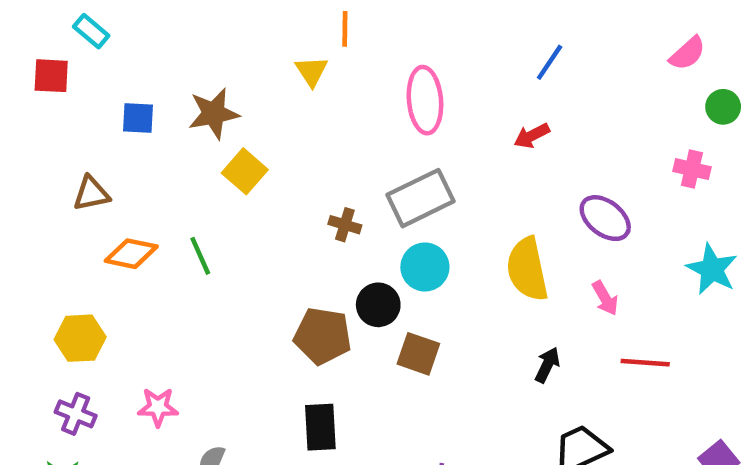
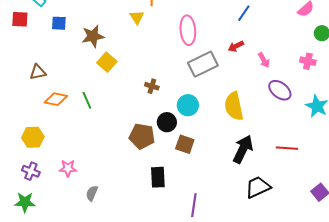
blue square: (138, 118) -> (59, 23), moved
gray rectangle: (420, 198) -> (203, 64), moved
purple ellipse: (605, 218) -> (280, 90), moved
pink arrow: (605, 298) -> (264, 60), moved
black arrow: (547, 365) -> (243, 149), size x1.8
black rectangle: (320, 427) -> (158, 177), moved

